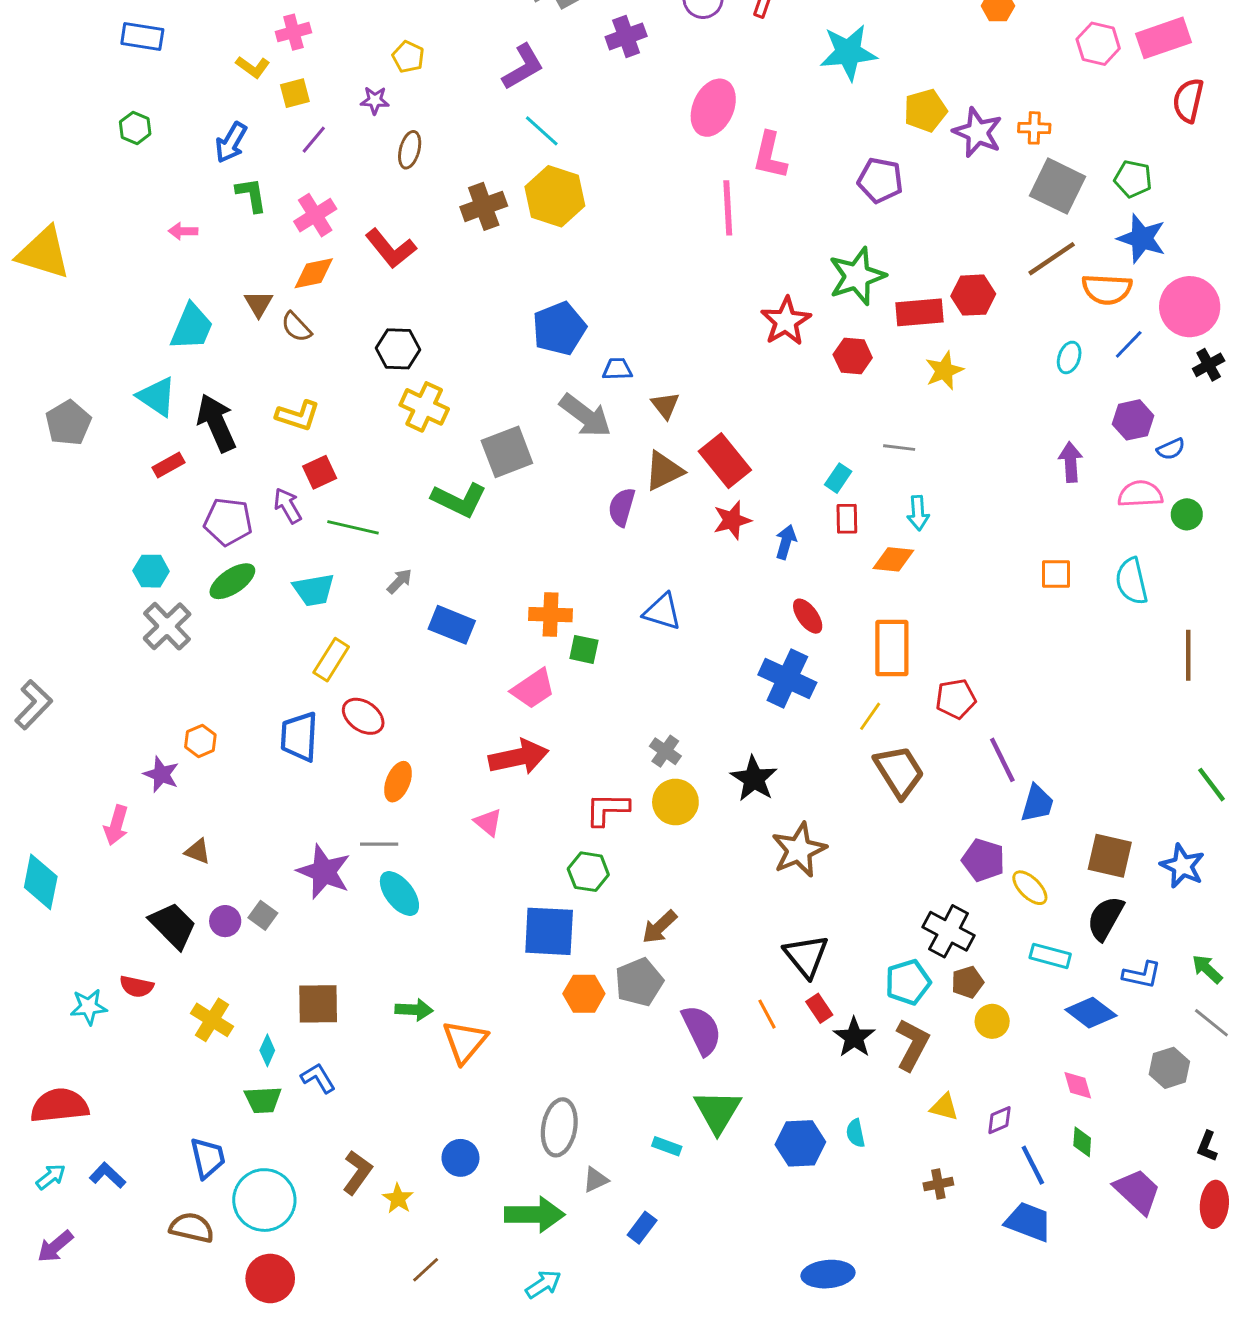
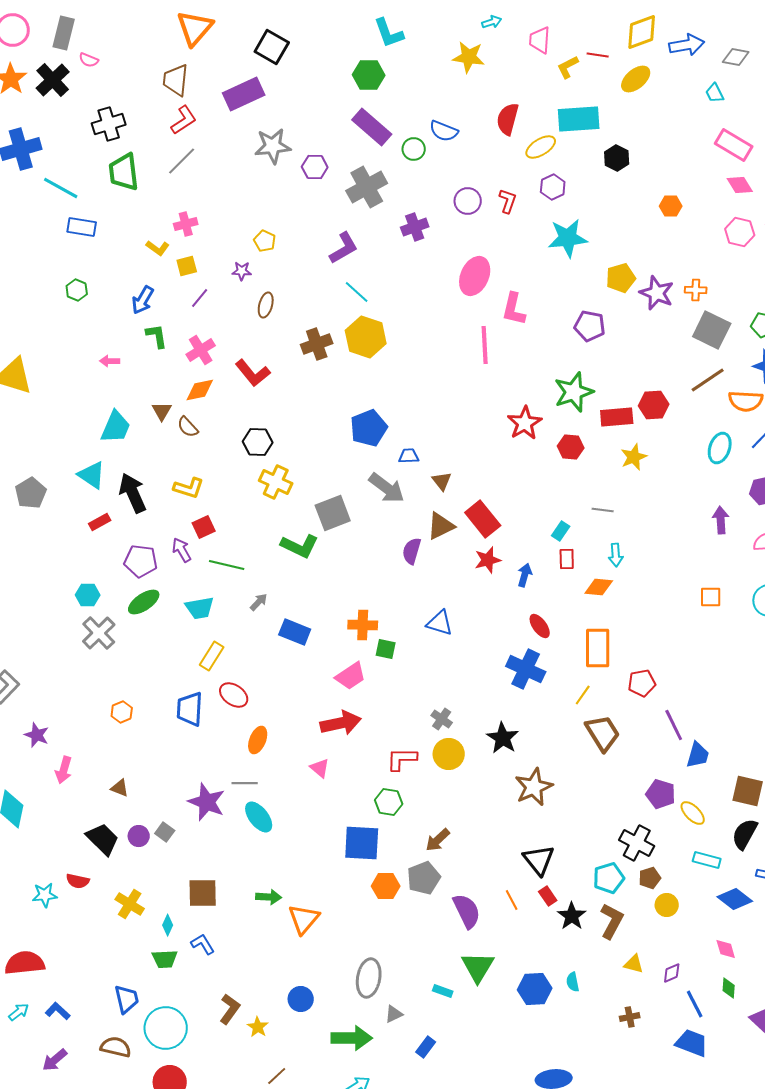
cyan ellipse: (1069, 357) -> (720, 448), size x1.4
purple star: (161, 774) -> (37, 735), moved
purple arrow: (55, 1246) -> (55, 1060), moved

